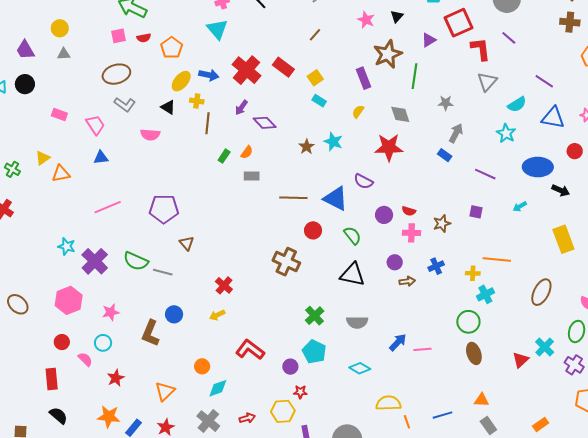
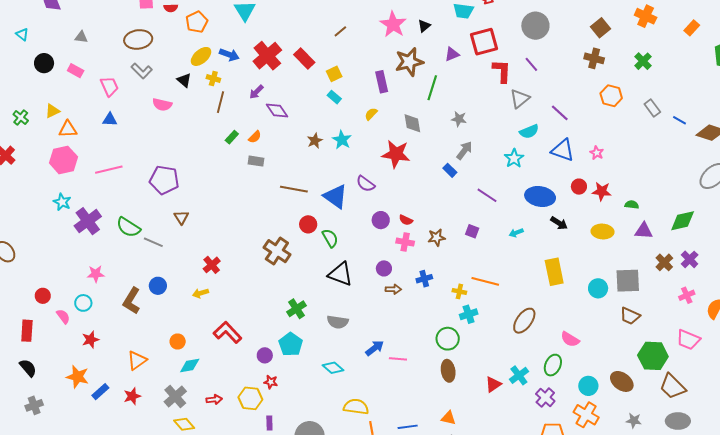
pink star: (366, 20) -> (393, 24), size x1.5
gray triangle: (64, 54) -> (81, 37), moved
gray triangle: (487, 82) -> (520, 99), moved
black circle: (25, 84) -> (44, 63), moved
green semicircle: (353, 235) -> (330, 238), moved
pink hexagon: (69, 300) -> (63, 160), moved

